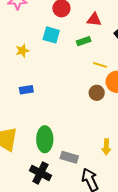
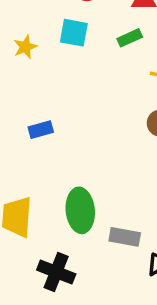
yellow star: (22, 51) -> (25, 47), moved
black cross: (40, 173) -> (56, 272), moved

